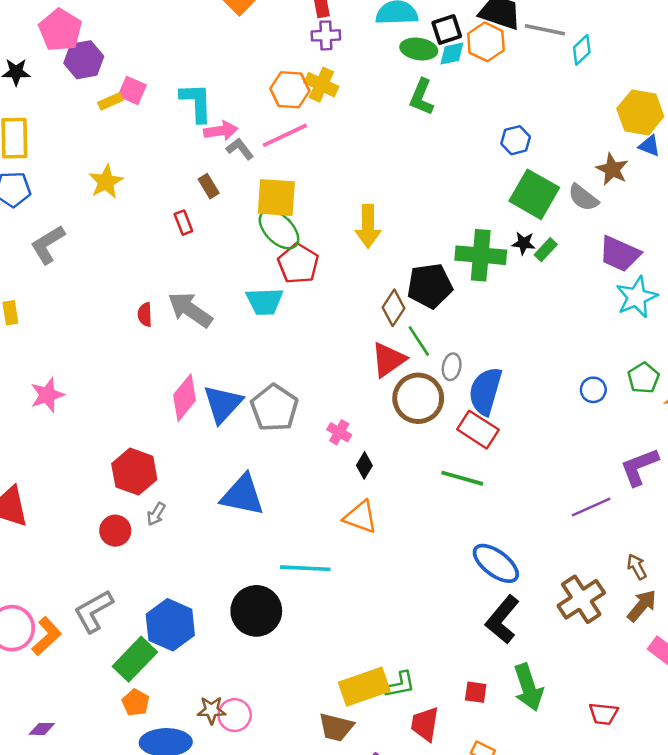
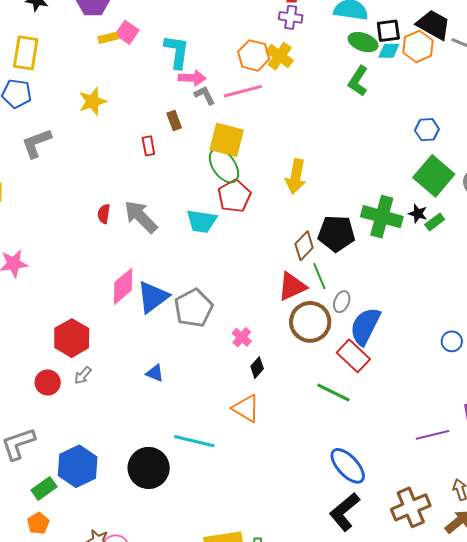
blue triangle: (242, 495) -> (155, 373), size x0.5
green rectangle: (135, 659) -> (44, 488), size x0.7

